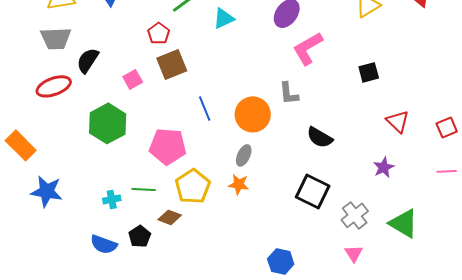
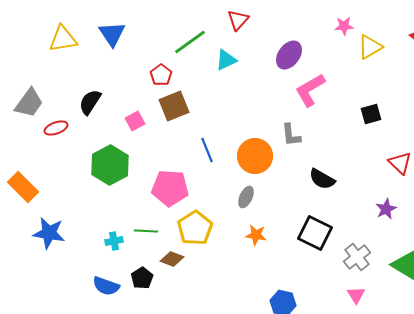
gray trapezoid: (56, 38) -> (29, 103), moved, turned -52
red ellipse: (54, 86) -> (56, 128), size x0.7
orange star: (239, 184) -> (256, 235), moved

